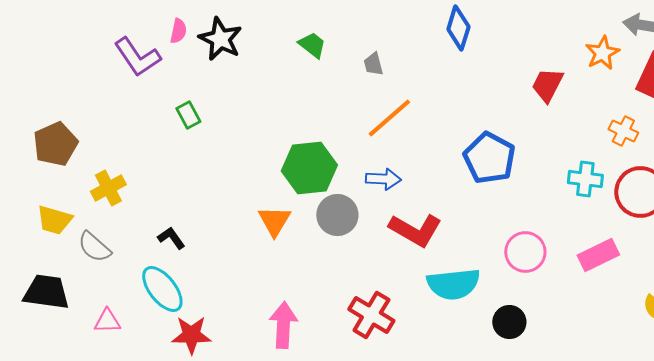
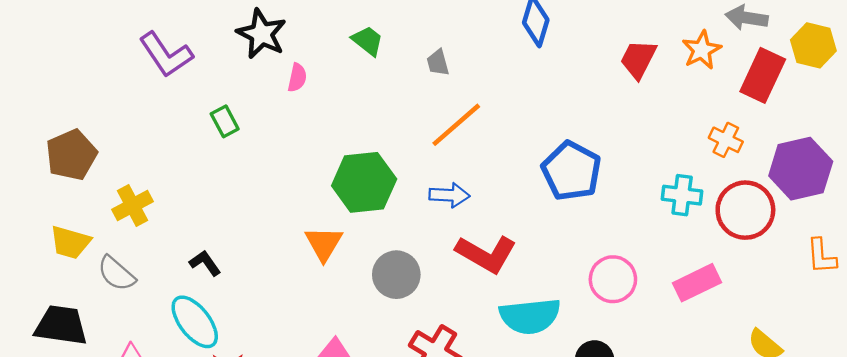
pink semicircle: (178, 31) -> (297, 78), moved
red trapezoid: (547, 85) -> (638, 59), moved
gray circle: (337, 215) -> (396, 275), moved

